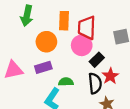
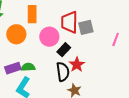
red trapezoid: (87, 28) -> (69, 22), moved
purple rectangle: (43, 67) -> (13, 68), moved
green semicircle: (66, 82) -> (28, 67), moved

